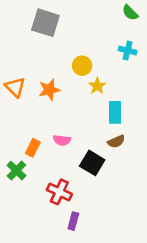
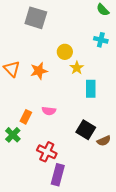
brown semicircle: (116, 141) -> (104, 141), moved
black square: (92, 163) -> (86, 130), moved
purple rectangle: (73, 221) -> (58, 175), size x1.5

